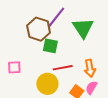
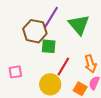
red line: (63, 68) -> (63, 67), turned -42

